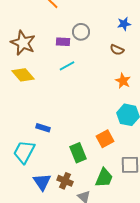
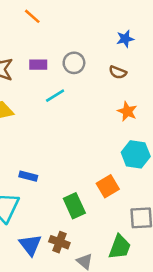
gray circle: (81, 32) -> (74, 63), moved
purple rectangle: (63, 42) -> (38, 65), moved
green trapezoid: (104, 178) -> (120, 247), moved

